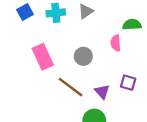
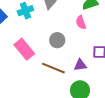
purple triangle: (102, 92) -> (80, 65), turned -40

